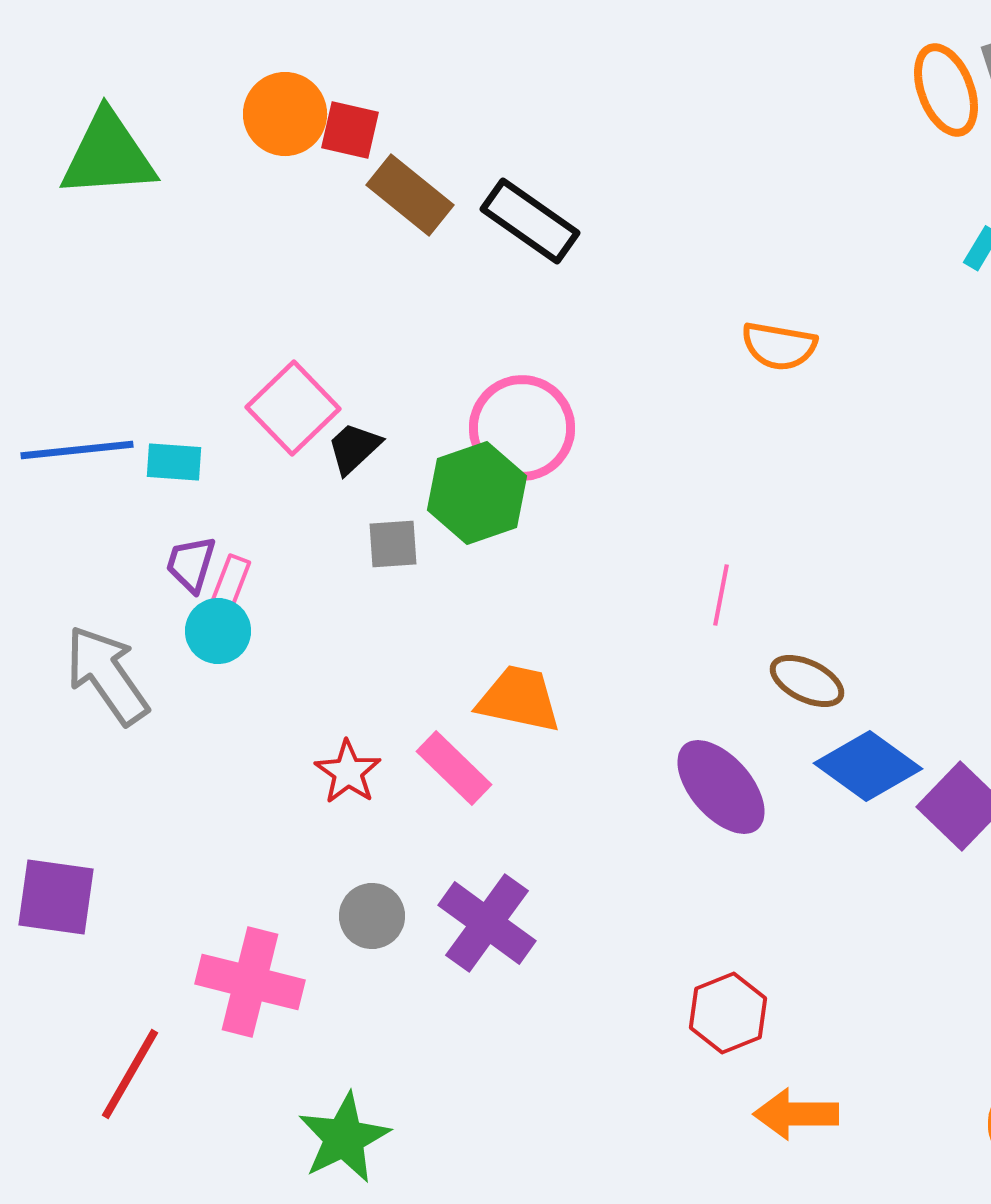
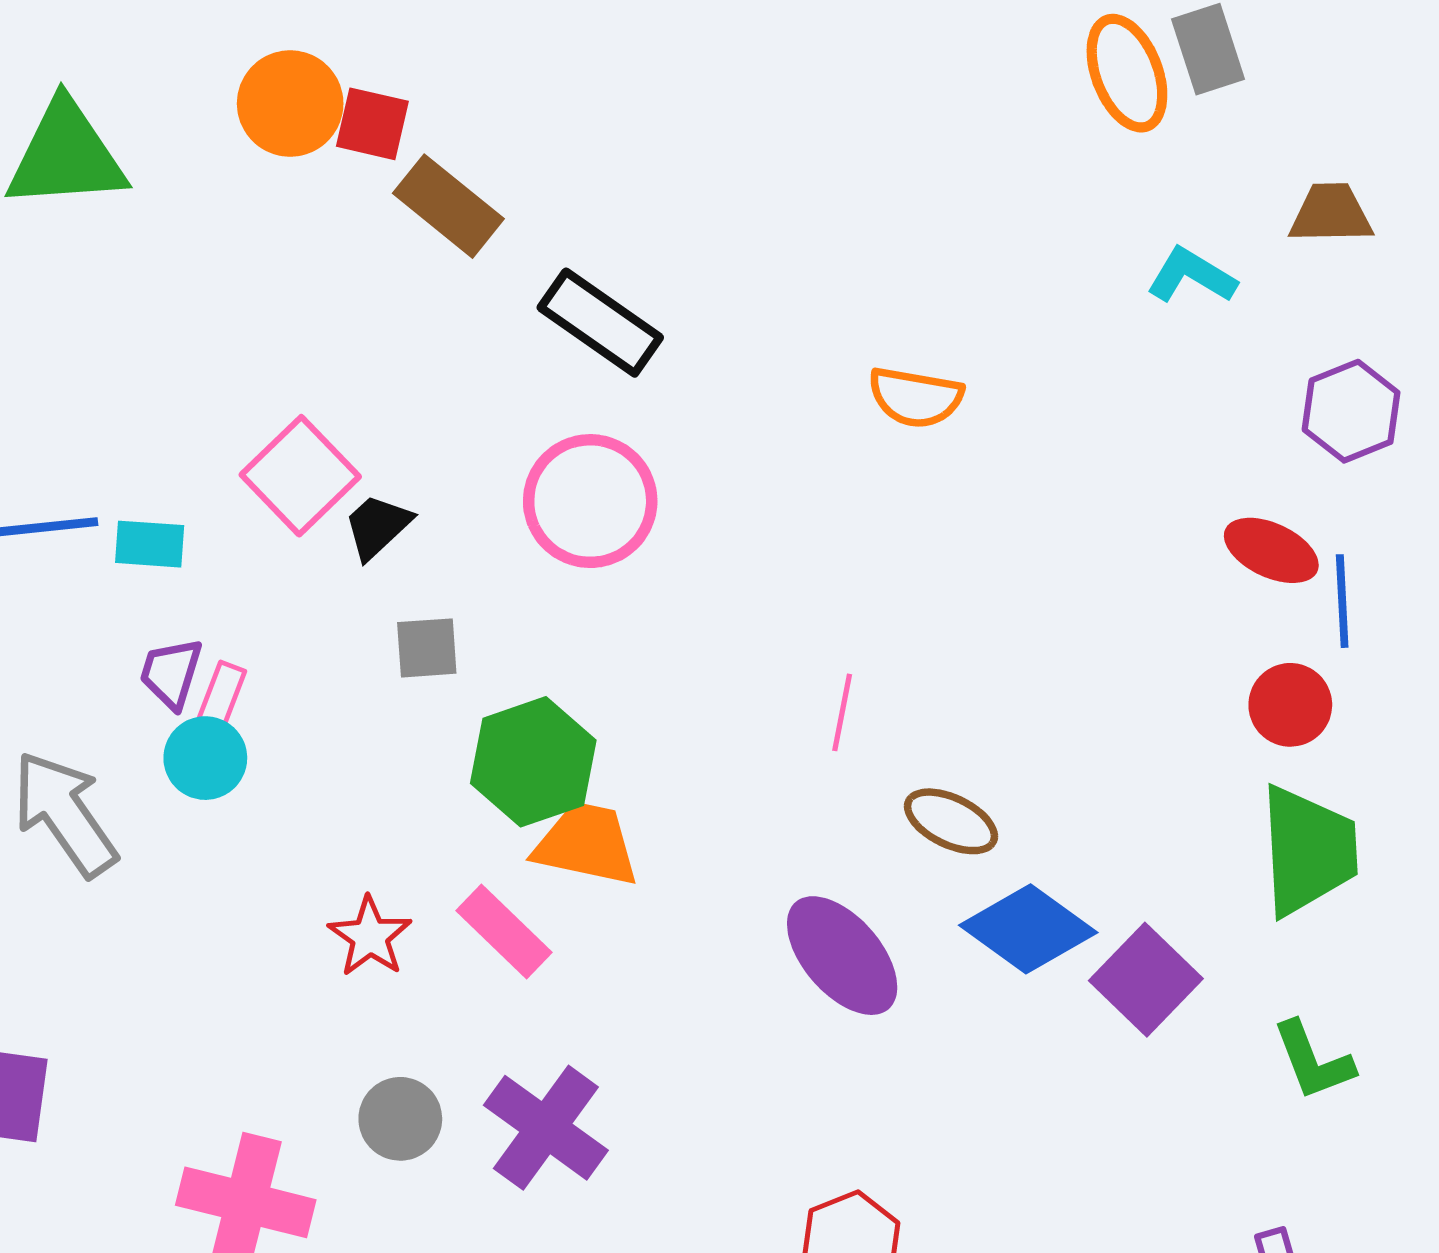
black rectangle: (530, 221) -> (600, 323), moved
green hexagon: (477, 493) -> (533, 762), moved

